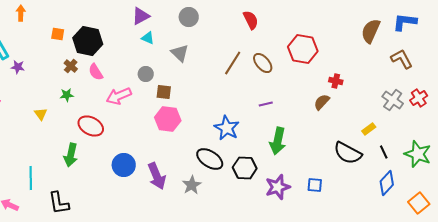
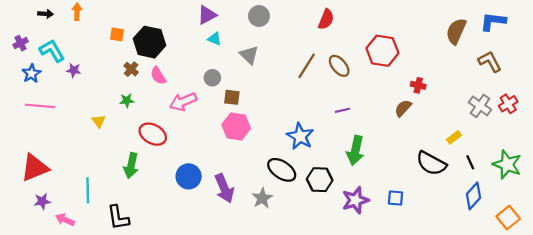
red semicircle: (251, 20) -> (326, 19), turned 48

